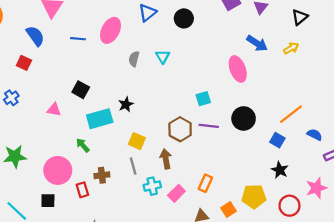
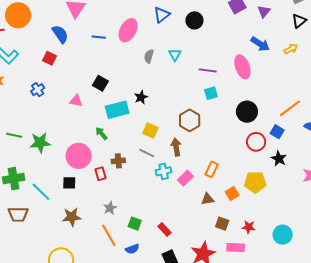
purple line: (209, 126) -> (208, 70), moved
gray line: (133, 166) -> (147, 153), turned -49
red circle: (289, 206) -> (256, 142), moved

